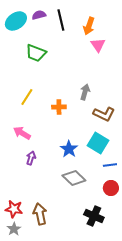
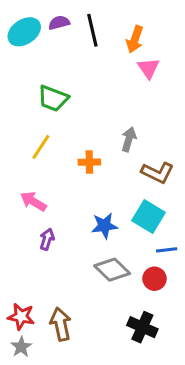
green trapezoid: (36, 53) -> (53, 98), moved
blue star: (69, 149) -> (105, 226), turned 30
red circle: (111, 188) -> (154, 279), moved

